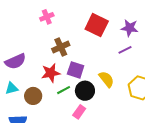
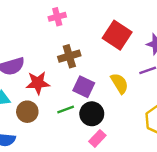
red star: (51, 73) -> (38, 83), moved
yellow semicircle: (106, 79) -> (120, 83), moved
pink rectangle: (79, 112) -> (97, 138), moved

